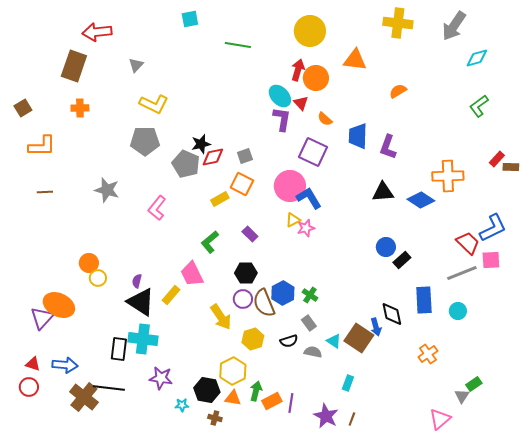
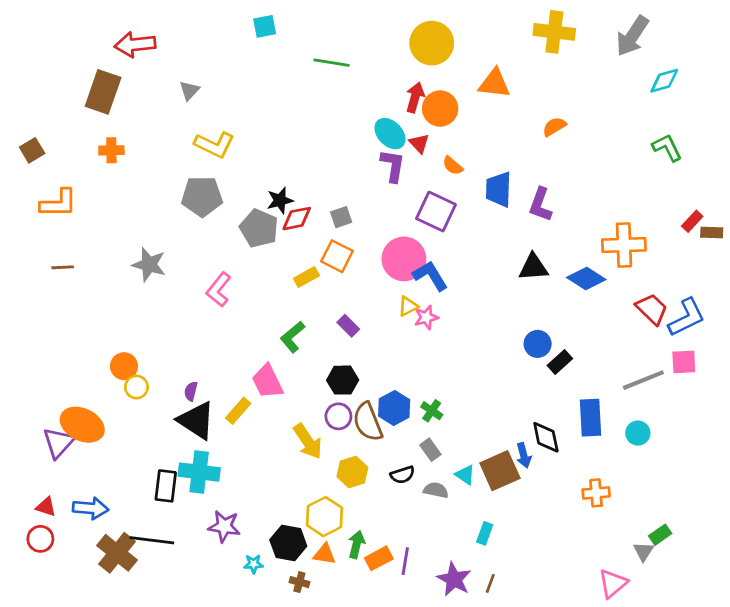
green L-shape: (479, 106) -> (667, 148), turned 100
red trapezoid: (468, 243) -> (652, 309), moved
brown square: (359, 338) -> (500, 471), turned 32
orange cross: (428, 354) -> (596, 493), turned 30

